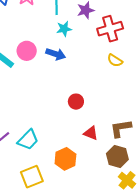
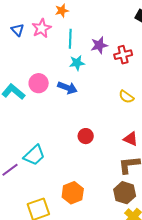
red cross: (110, 29) -> (123, 55), moved, size x0.7
red triangle: (91, 133) -> (131, 139), moved
cyan trapezoid: (28, 140) -> (34, 155), moved

